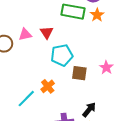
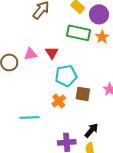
orange cross: (48, 86) -> (59, 101), moved
cyan line: (26, 99) -> (30, 117), turned 42

